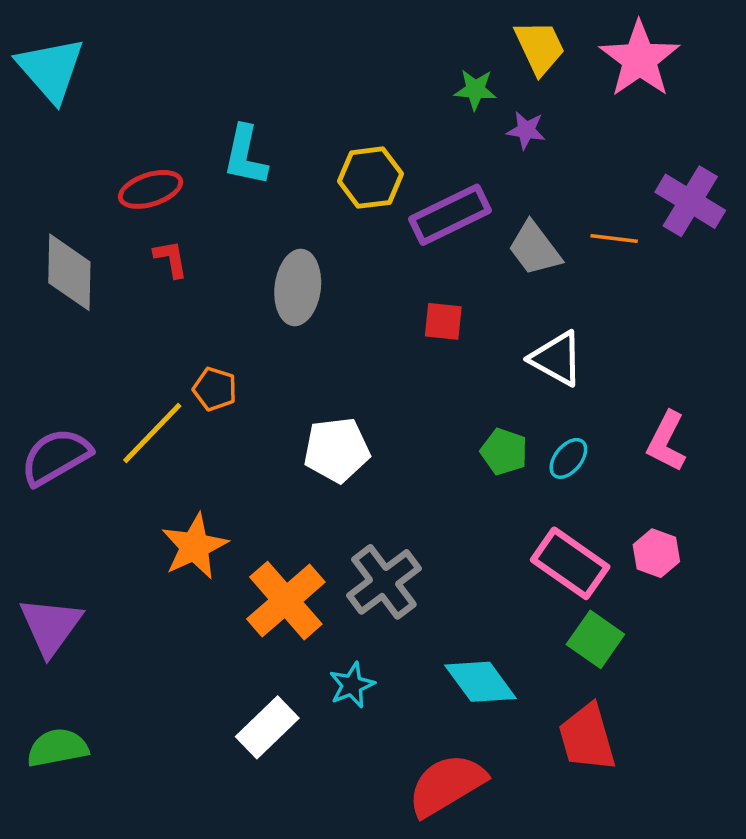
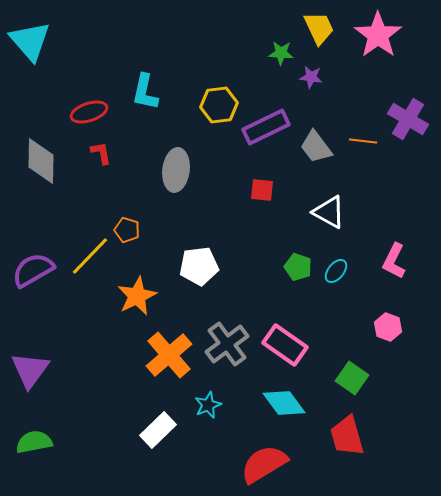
orange star: (195, 546) -> (137, 296), moved
pink rectangle: (570, 563) -> (285, 345), moved

